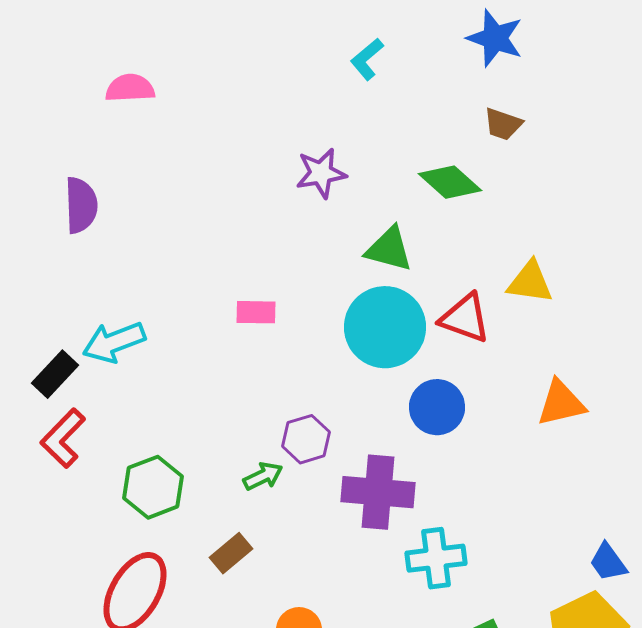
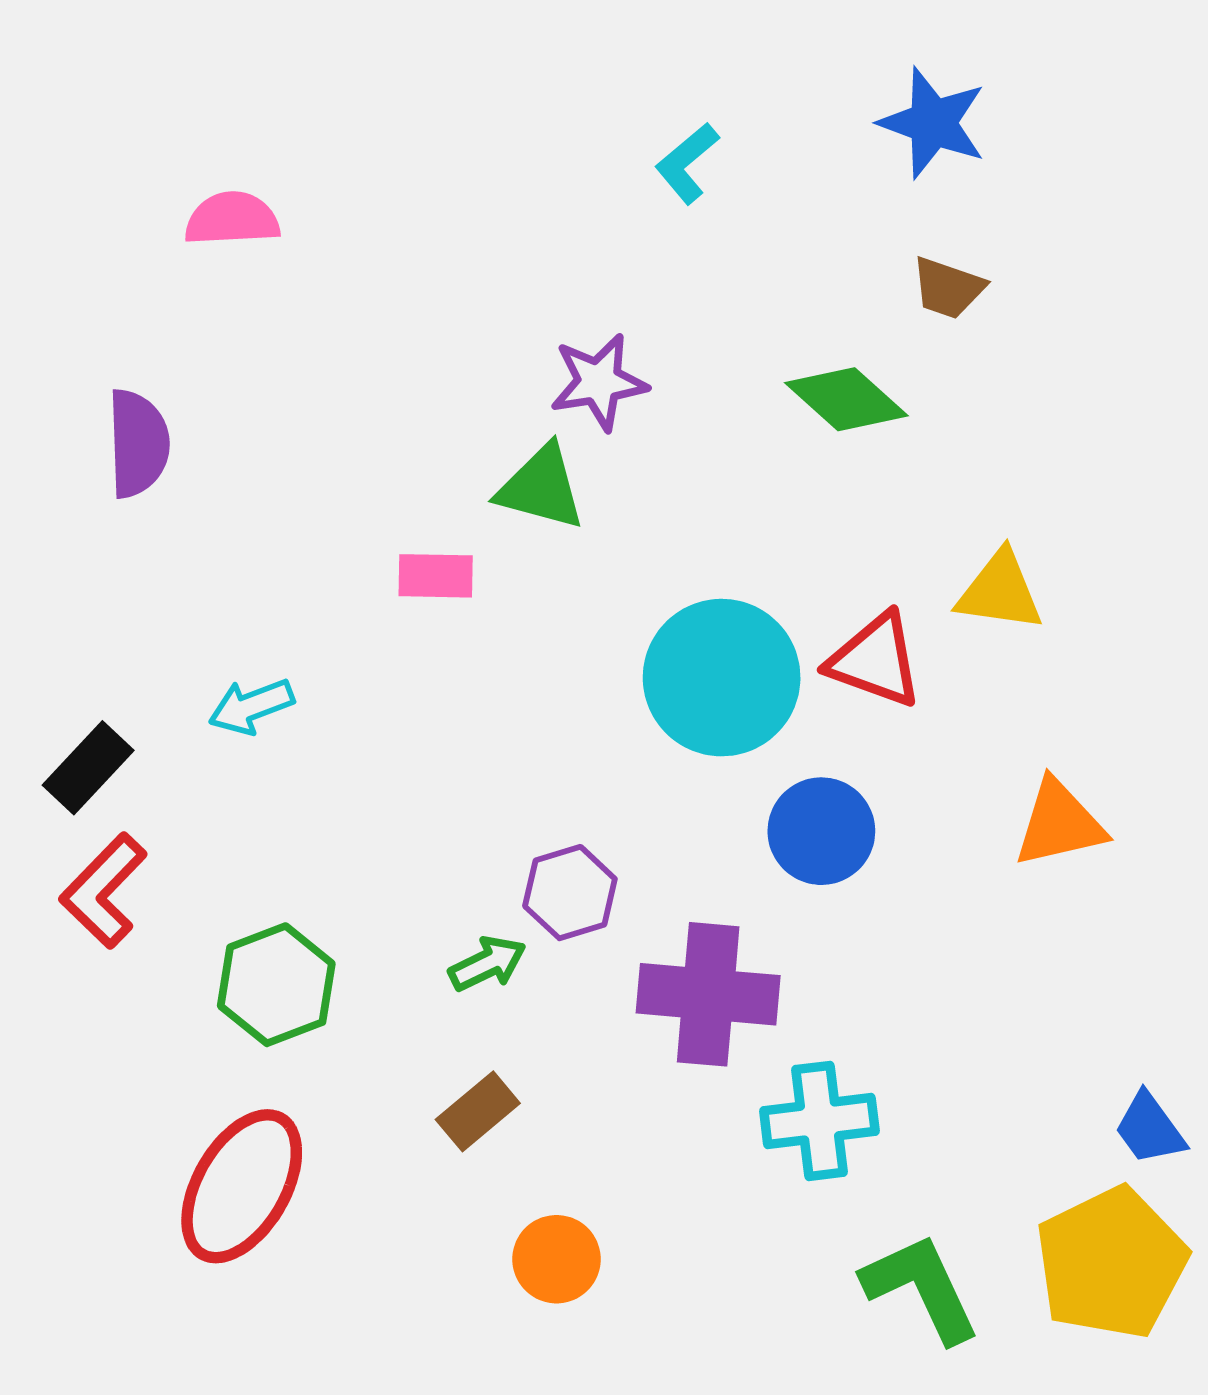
green triangle: (389, 249) -> (541, 488), moved
pink rectangle: (256, 312) -> (436, 576), moved
cyan arrow: (114, 342) -> (251, 706), moved, size x0.7
brown rectangle: (231, 553) -> (478, 1111), moved

